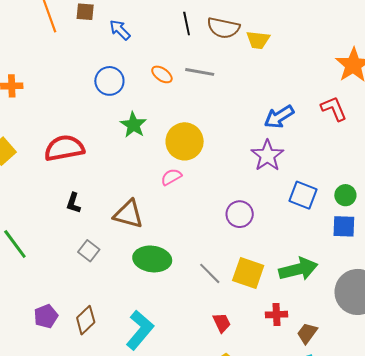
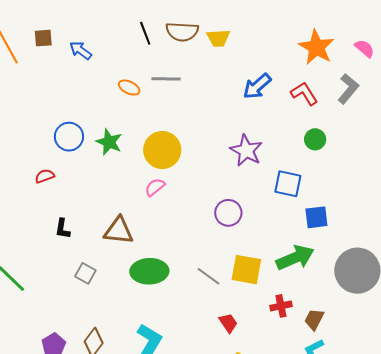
blue circle: (109, 81) -> (69, 137), moved
blue arrow: (279, 117) -> (257, 86), moved
red semicircle: (64, 148) -> (45, 176), size x0.5
green circle: (345, 195) -> (315, 139), moved
blue square: (344, 226) -> (316, 217), moved

